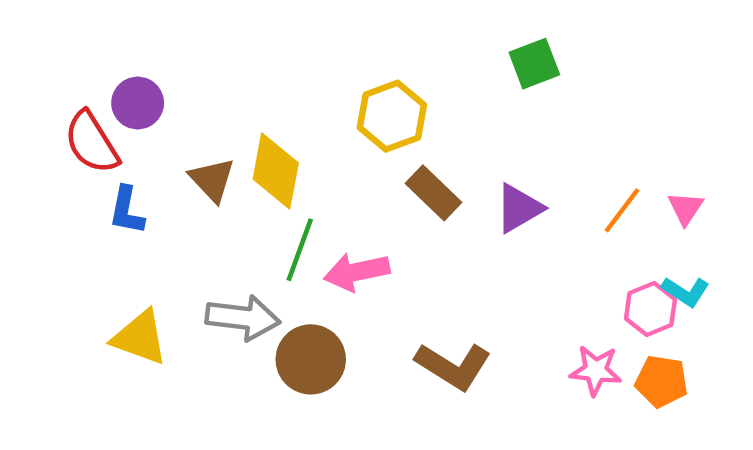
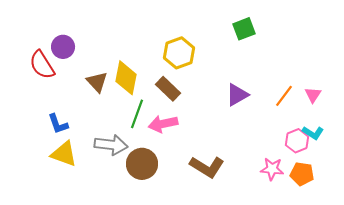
brown rectangle: (433, 193) -> (168, 89), moved
blue L-shape: (127, 210) -> (58, 124), moved, turned -30

